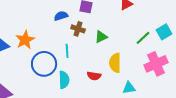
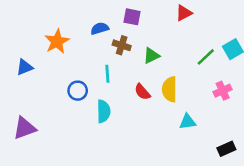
orange star: (25, 40) -> (57, 41), moved
blue circle: (44, 64) -> (78, 91), size x0.6
pink cross: (156, 64) -> (223, 91), size x0.6
red semicircle: (94, 76) -> (142, 92), moved, turned 40

